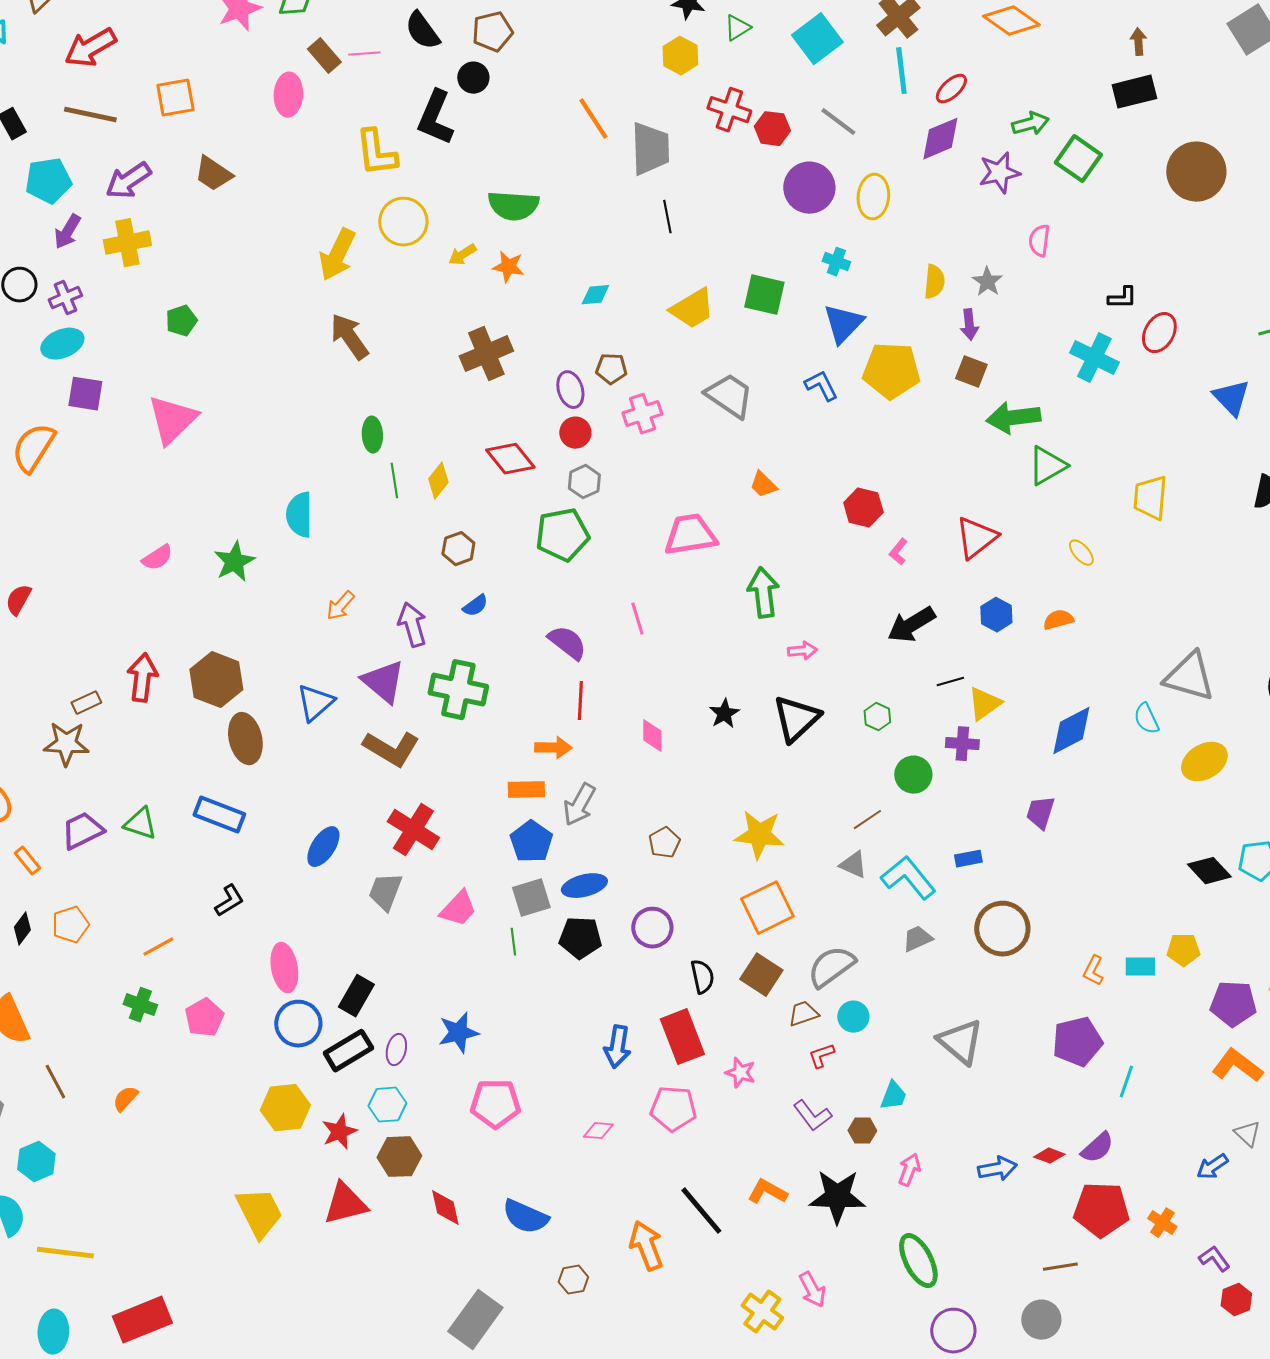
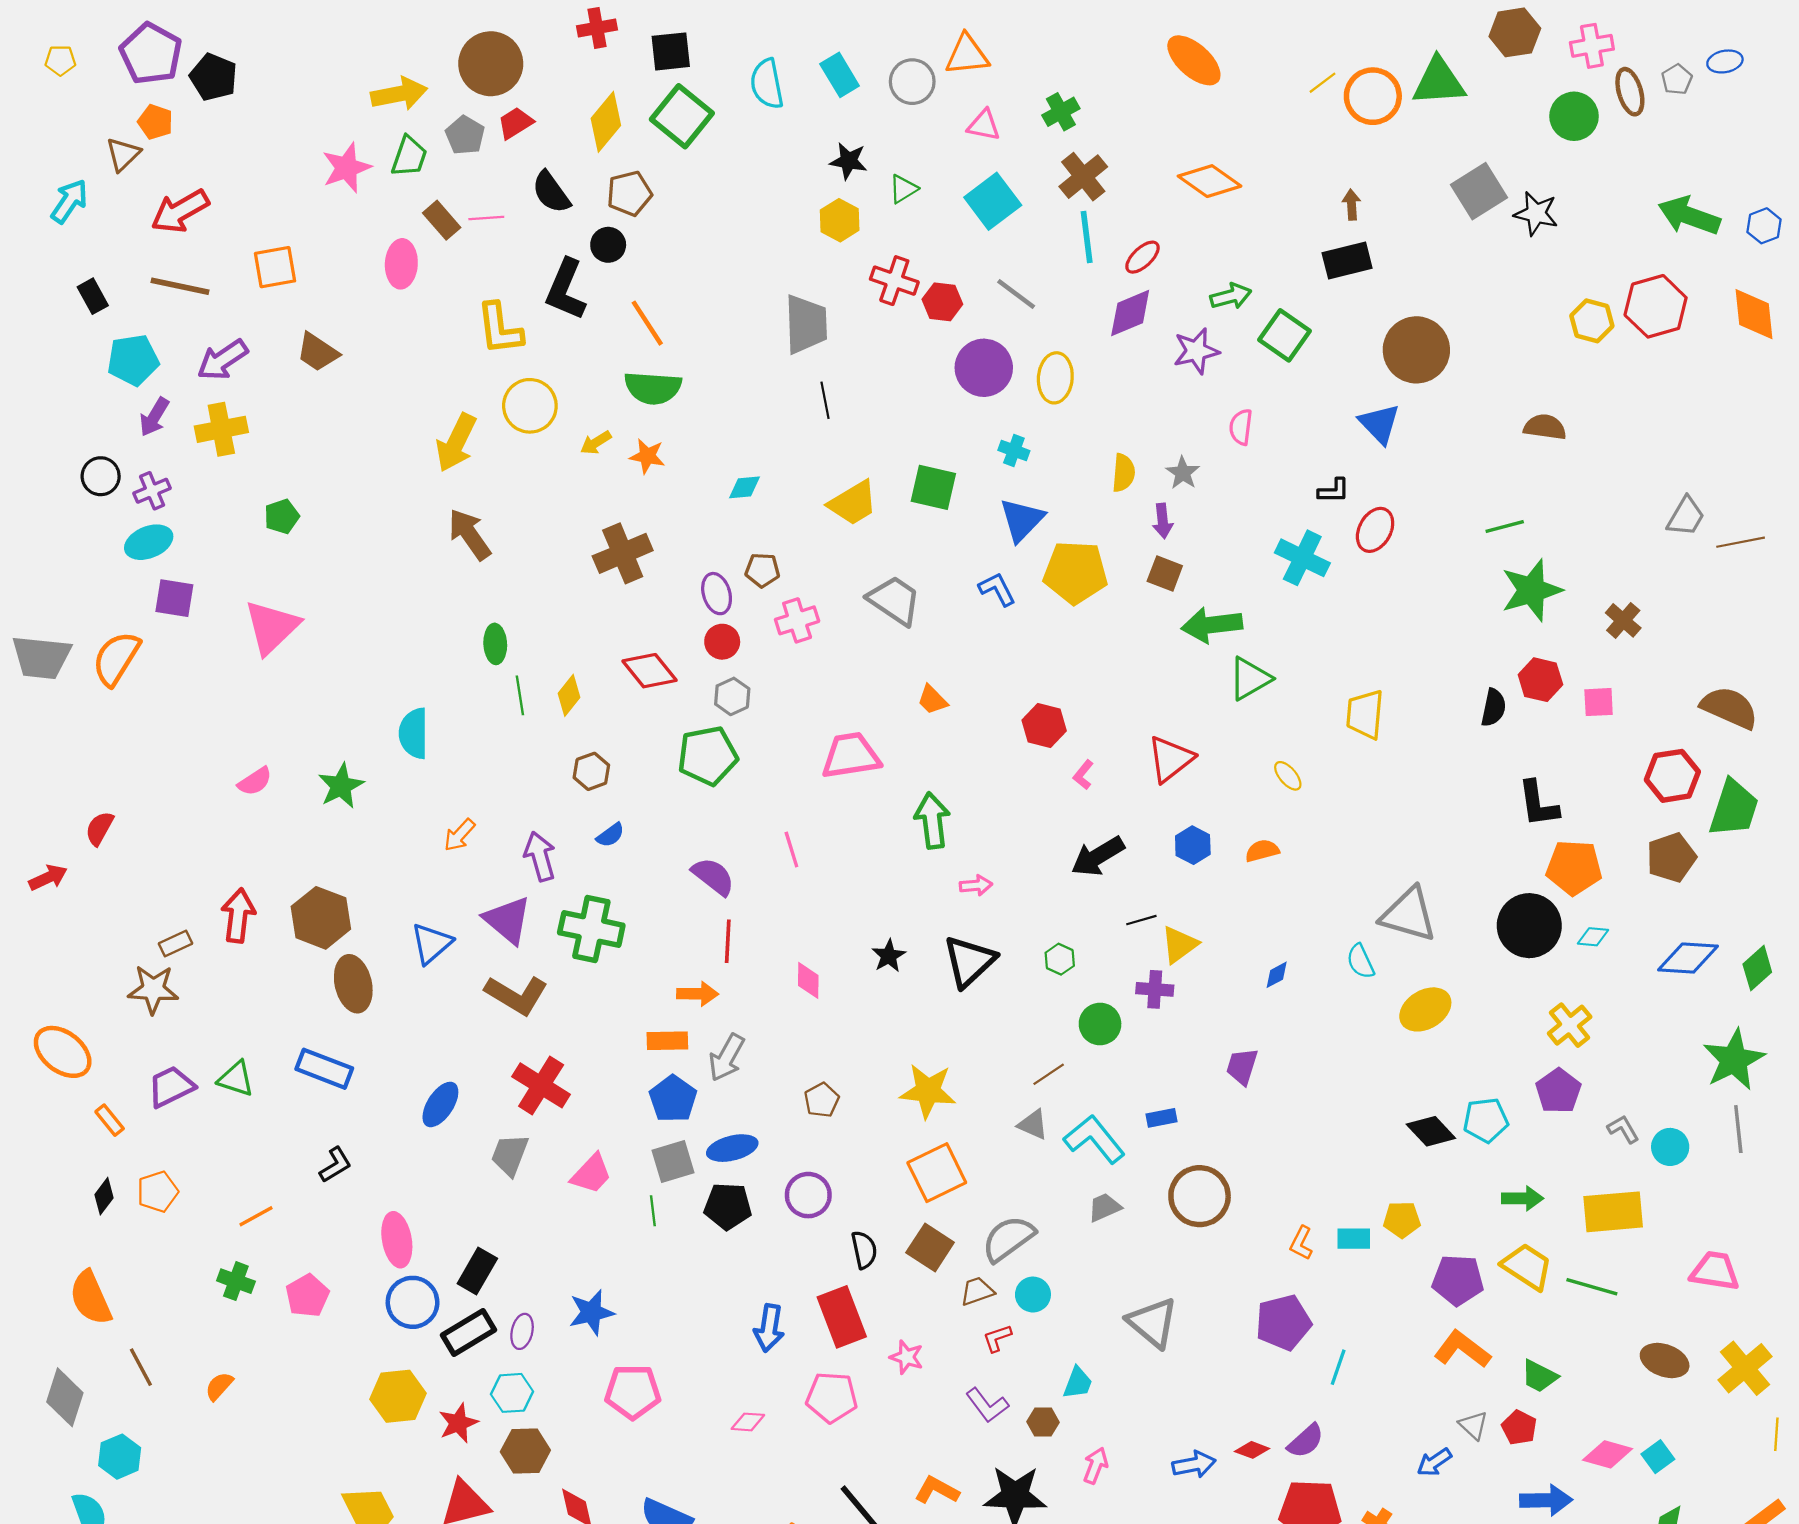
orange line: (593, 119) -> (647, 323), moved
blue triangle: (1231, 398) -> (1379, 424), moved
blue diamond: (1071, 731) -> (1277, 975), size x0.5

